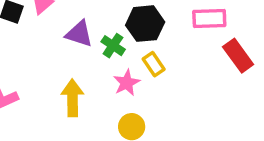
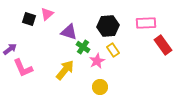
green cross: (113, 46) -> (83, 47), moved
yellow arrow: (72, 98) -> (65, 70), turned 40

